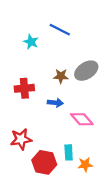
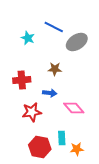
gray ellipse: (86, 71) -> (77, 42), moved
red star: (21, 139) -> (32, 112), moved

